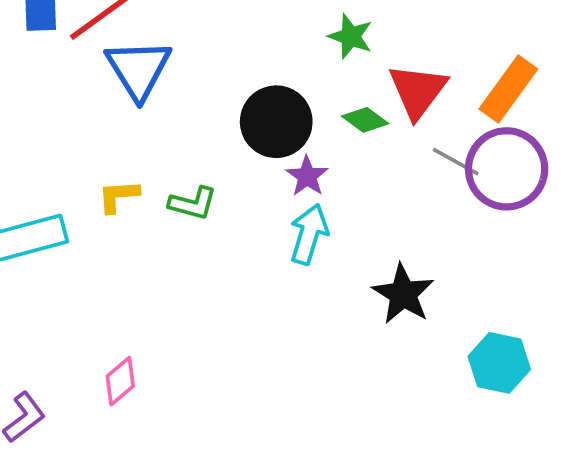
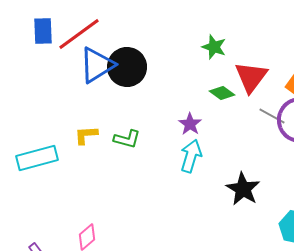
blue triangle: (138, 69) -> (97, 65), turned 30
black circle: (276, 122) -> (127, 67), moved

